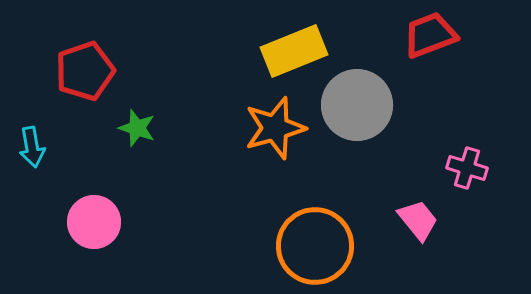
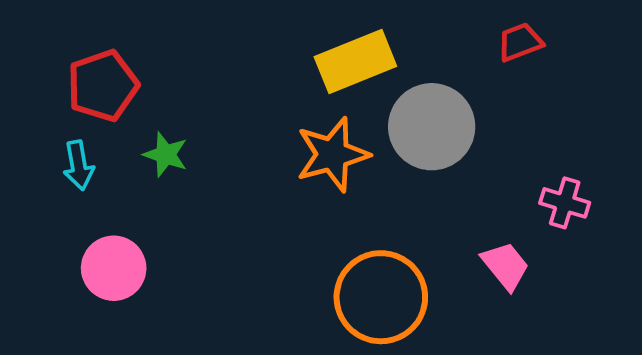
red trapezoid: (430, 35) -> (520, 42), size x0.7
cyan arrow: (32, 147) -> (79, 165), moved

